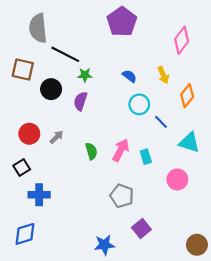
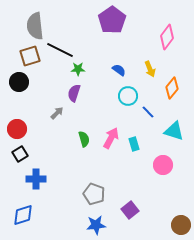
brown square: (23, 70) -> (30, 56), moved, turned -30
black circle: (51, 89) -> (19, 82), moved
red circle: (29, 134) -> (17, 129), moved
gray arrow: (57, 137) -> (57, 113), moved
gray pentagon: (122, 196) -> (94, 194), moved

